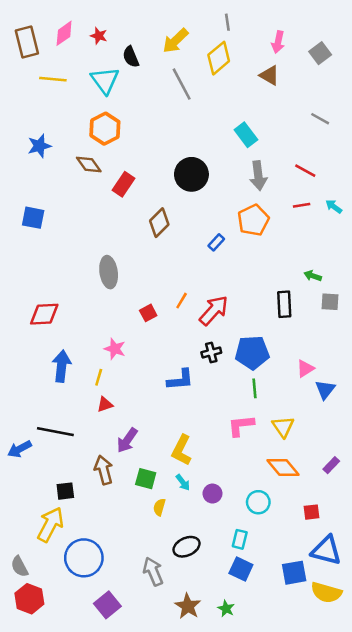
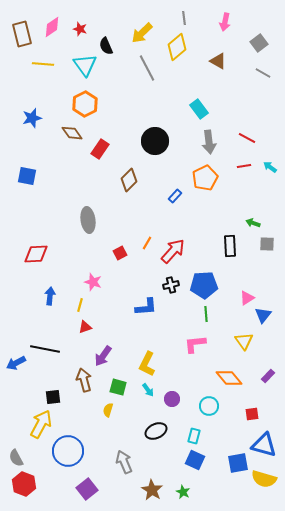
pink arrow: (278, 42) -> (225, 22), moved
gray line: (320, 119) -> (263, 73), moved
blue arrow: (62, 366) -> (50, 296), size x0.7
yellow triangle: (283, 427) -> (244, 341), moved
yellow semicircle: (159, 507) -> (108, 410), moved
black ellipse: (187, 547) -> (156, 431), moved

